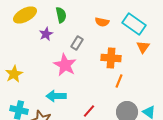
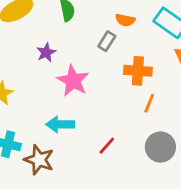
purple star: (46, 34) -> (46, 52), moved
gray rectangle: (77, 43) -> (107, 41), moved

